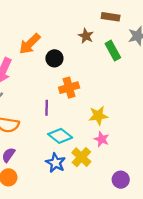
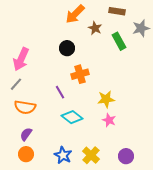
orange arrow: (30, 44) -> (75, 14), moved
purple line: (47, 108) -> (60, 92), turned -32
yellow cross: (81, 157) -> (91, 155), moved
blue star: (56, 163) -> (63, 155), moved

